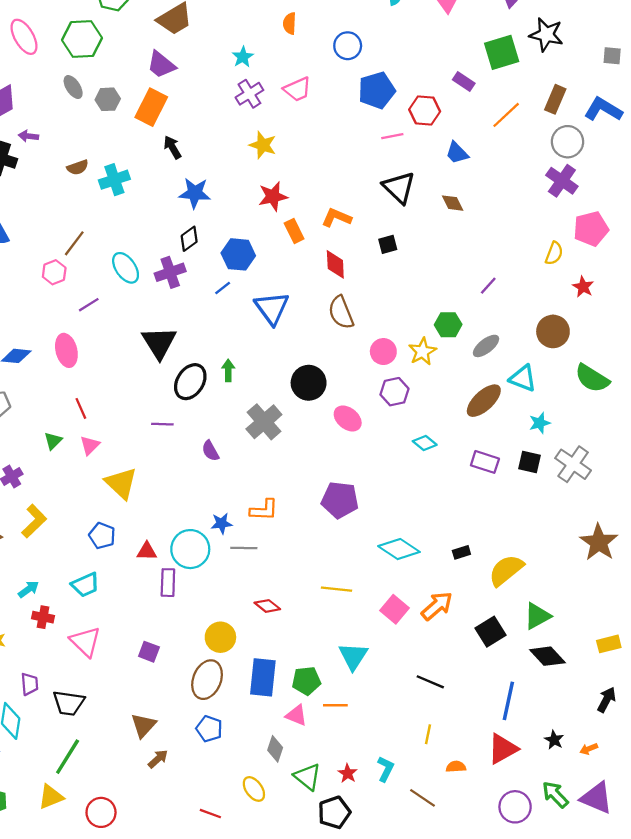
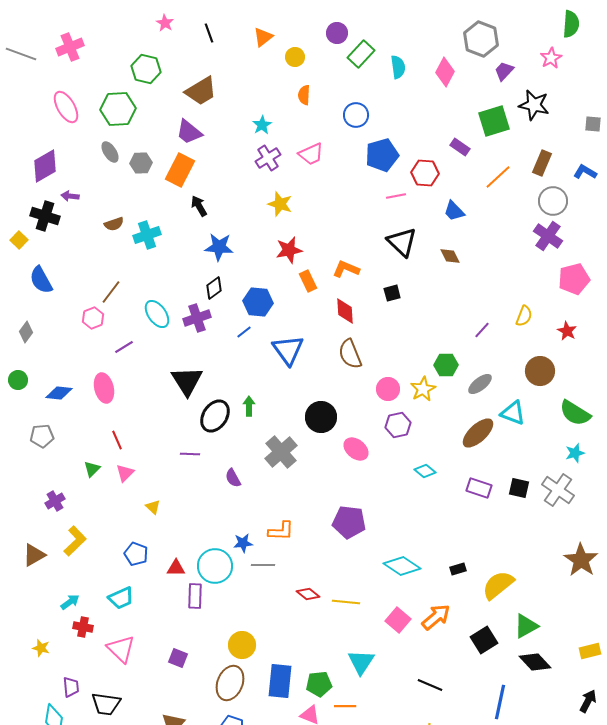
blue L-shape: (603, 109) -> (585, 172), size x0.7
yellow semicircle: (554, 253) -> (524, 316), moved
cyan star: (540, 423) -> (575, 453), moved
yellow triangle: (121, 483) -> (153, 507), size x0.5
red diamond: (267, 606) -> (308, 594), moved

